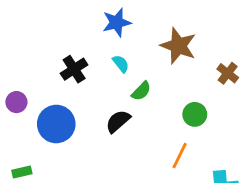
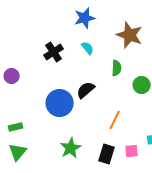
green semicircle: (141, 91) -> (117, 68), moved, turned -42
blue circle: (56, 124) -> (60, 103), moved
orange line: (180, 156) -> (115, 120), moved

